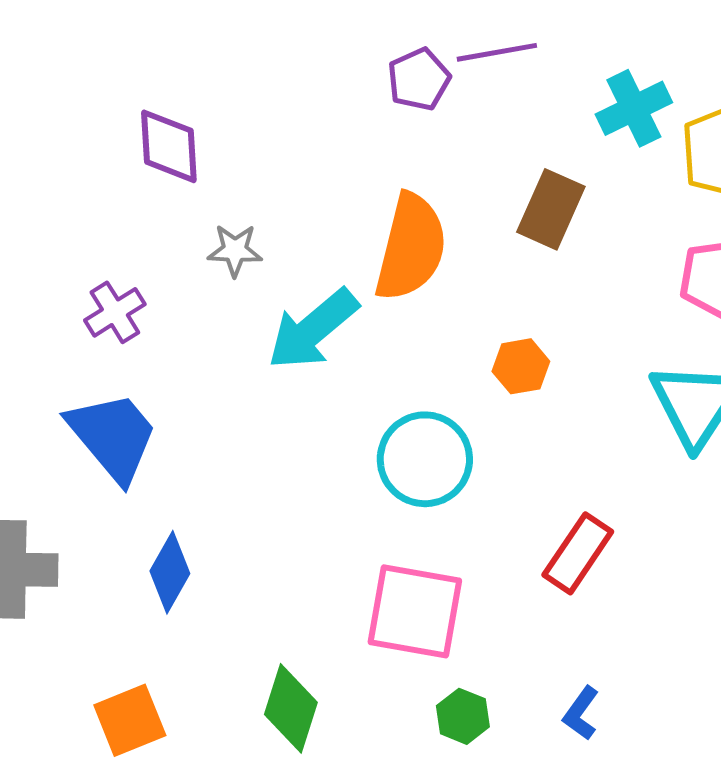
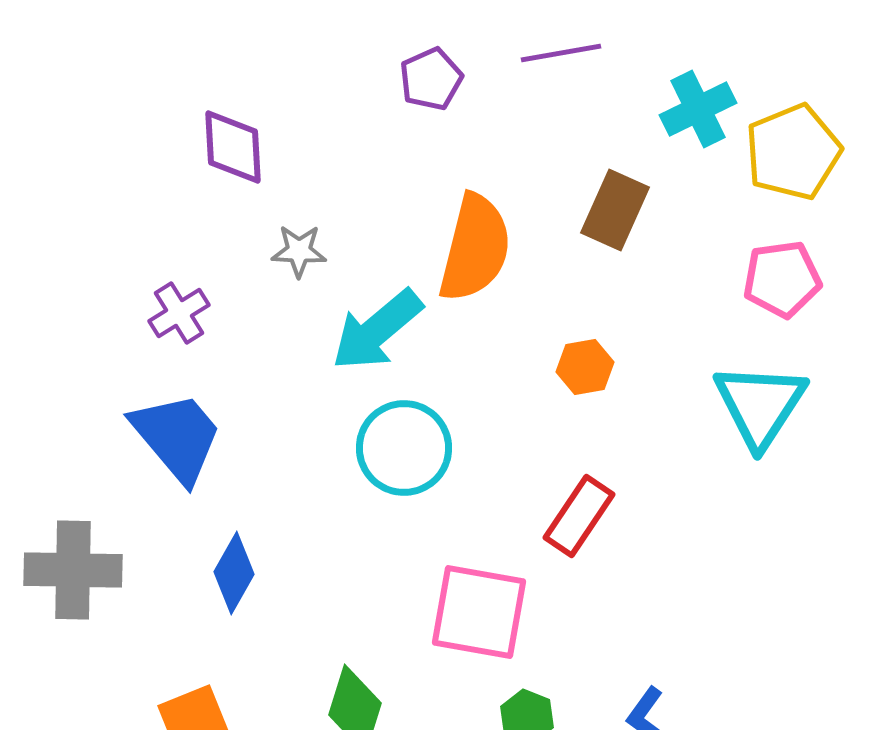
purple pentagon: (419, 79) -> (431, 79), moved
cyan circle: (425, 459) -> (404, 448), moved
red rectangle: (578, 553) -> (579, 516), moved

